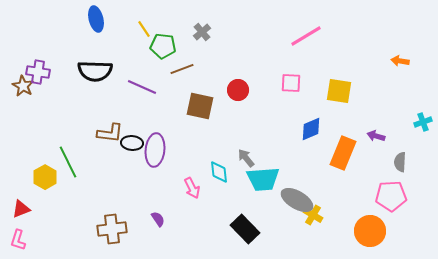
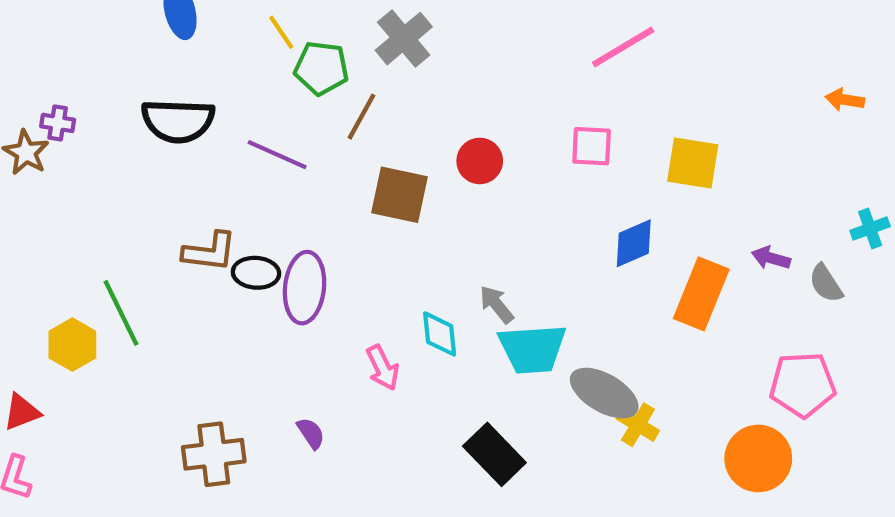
gray cross: (202, 32) -> (404, 39), size x1.5
orange arrow: (400, 61) -> (845, 100), moved
brown line: (182, 69) -> (362, 117), turned -40
purple cross: (38, 72) -> (58, 123), size x0.7
gray semicircle: (400, 162) -> (826, 283), moved, turned -36

